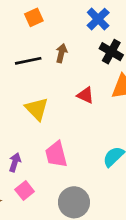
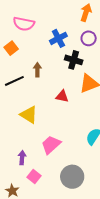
blue cross: (98, 19) -> (58, 38), turned 30
pink trapezoid: (56, 154) -> (51, 145), turned 75

